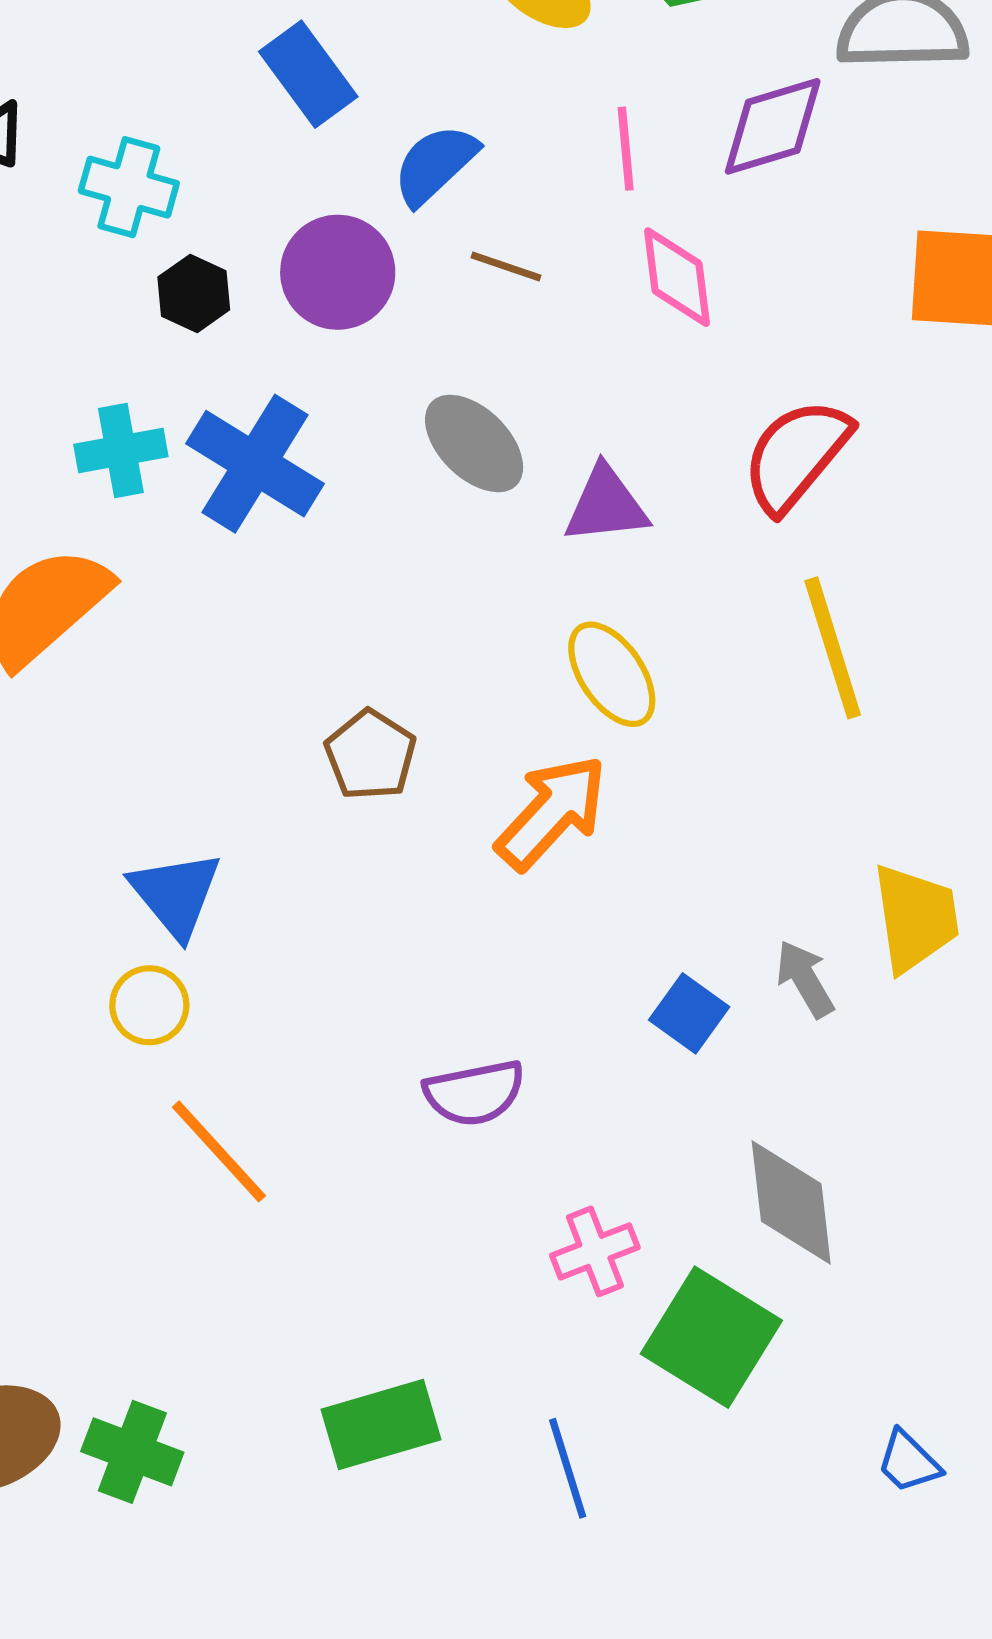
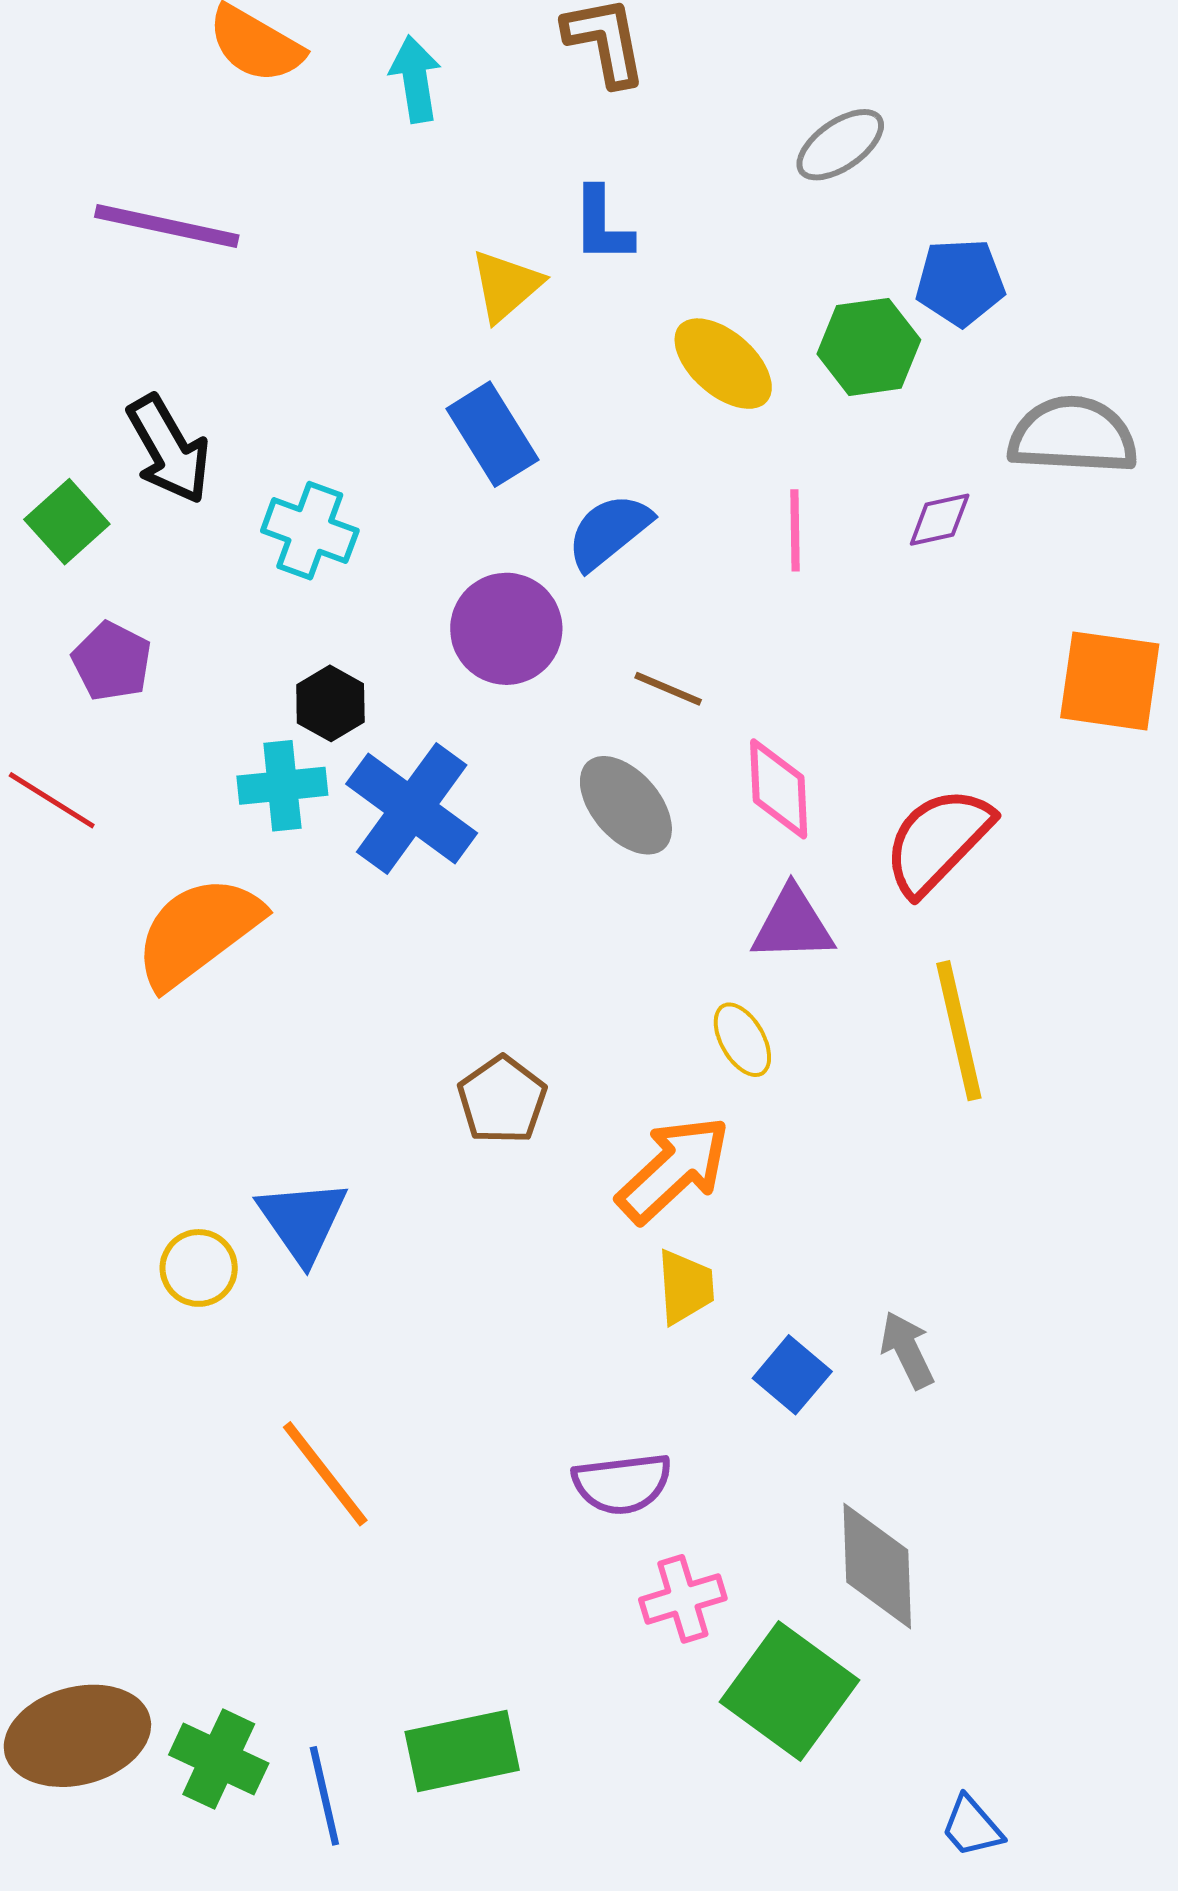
purple diamond: (773, 126) -> (940, 520), size x0.6
brown line: (506, 267) -> (668, 689), moved
pink diamond: (677, 277) -> (779, 789), moved
black hexagon: (194, 293) -> (330, 703), moved
purple triangle: (606, 505) -> (793, 924), moved
yellow ellipse: (612, 674) -> (742, 1040), size x0.7
yellow trapezoid: (915, 918) -> (685, 1287), moved, size x0.7
yellow circle: (149, 1005) -> (199, 1268), moved
purple semicircle: (474, 1093) -> (622, 1484), moved
blue line: (568, 1468) -> (324, 1796), moved

